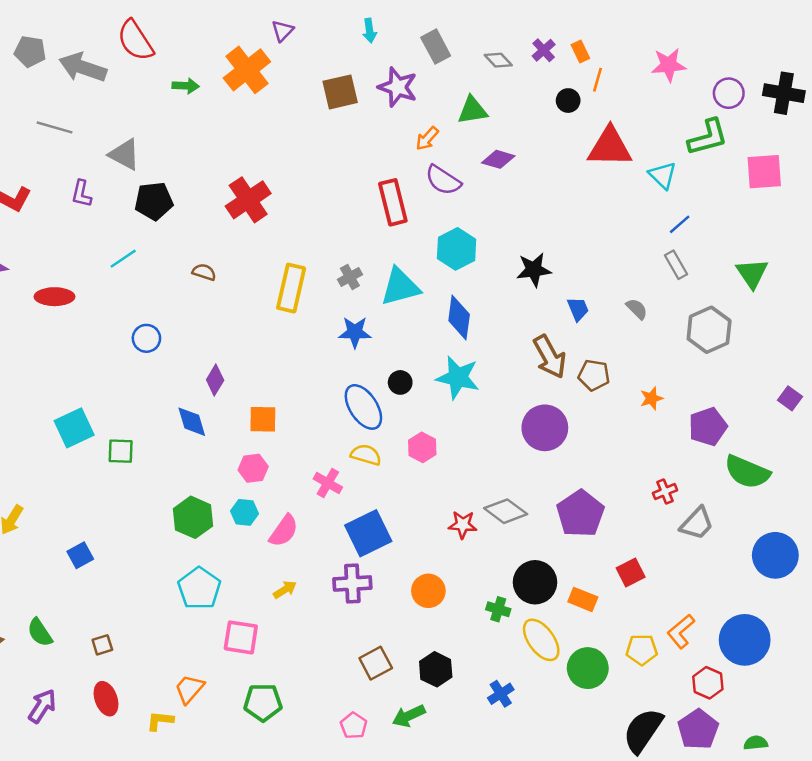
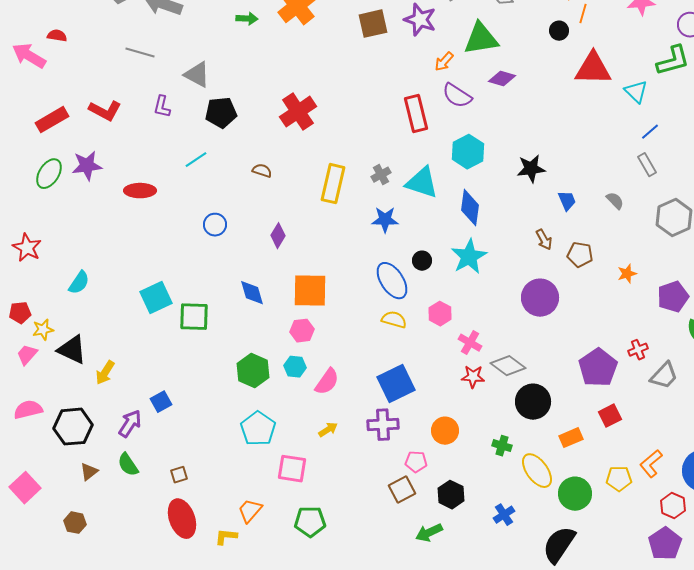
green triangle: (473, 110) -> (481, 39), size x1.4
cyan triangle: (400, 287) -> (422, 183), turned 33
brown arrow: (550, 357) -> (544, 240), size x0.6
cyan star: (458, 378) -> (469, 257), turned 30
purple diamond: (215, 380) -> (278, 236), moved
orange square: (263, 419) -> (310, 291), size x1.5
green square: (121, 451) -> (194, 317), size x1.4
pink cross: (328, 483) -> (470, 343), moved
purple pentagon: (580, 514) -> (598, 368), moved
black circle: (535, 582) -> (533, 402), moved
orange rectangle: (583, 599) -> (571, 438), turned -45
red ellipse: (106, 699) -> (182, 519), size x1.4
purple arrow: (42, 706) -> (130, 424), moved
pink pentagon: (354, 726) -> (416, 462), moved, turned -30
black semicircle: (643, 731) -> (559, 545), moved

